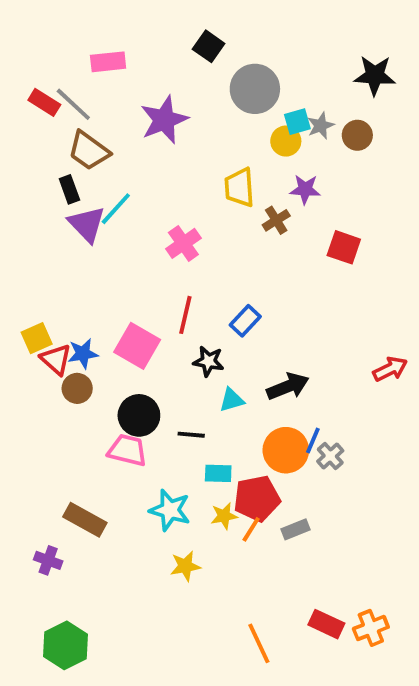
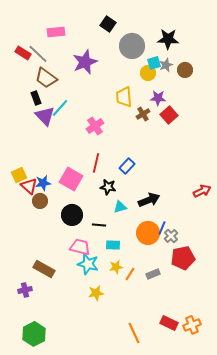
black star: (375, 75) -> (168, 39), moved
red square: (344, 247) -> (169, 115), moved, turned 30
pink trapezoid: (127, 450) -> (80, 247), moved
red pentagon: (257, 499) -> (183, 258), moved
purple cross: (48, 560) -> (25, 290), turned -32

